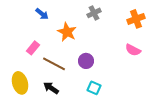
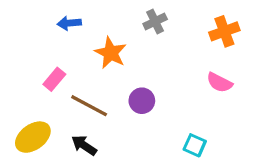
blue arrow: (42, 14) -> (69, 23), turned 136
yellow ellipse: (20, 83) -> (33, 137), turned 70
cyan square: (94, 88) -> (195, 145), moved

